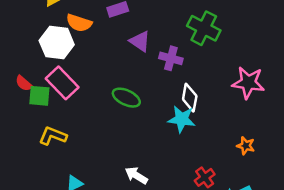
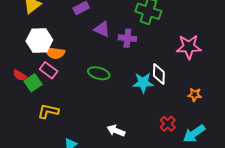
orange semicircle: (79, 23) -> (55, 53), moved
pink rectangle: (62, 83) -> (49, 70), size x0.7
green square: (39, 96) -> (33, 83), turned -30
white diamond: (190, 98) -> (159, 74), moved

